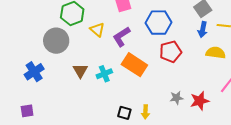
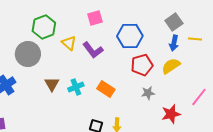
purple L-shape: (121, 37) -> (93, 50), turned -95
yellow semicircle: (216, 53) -> (171, 66), moved, turned -42
orange rectangle: (134, 65) -> (106, 89), moved, size x0.7
gray star: (177, 98) -> (148, 93), moved

